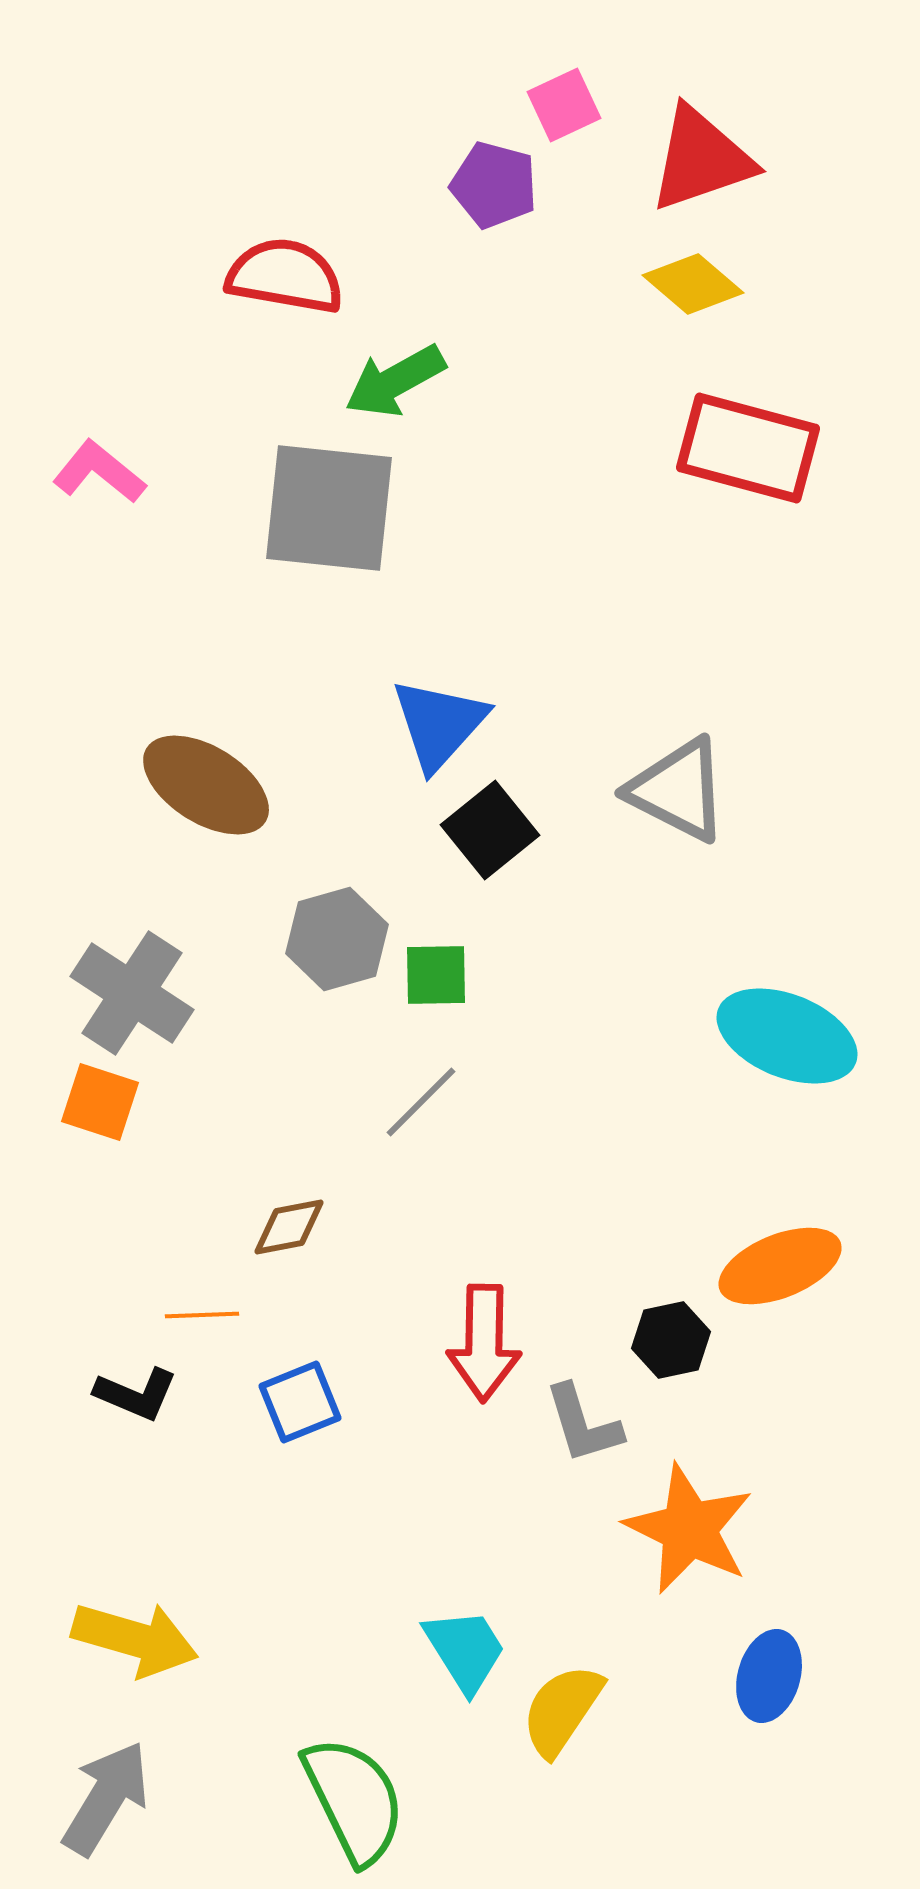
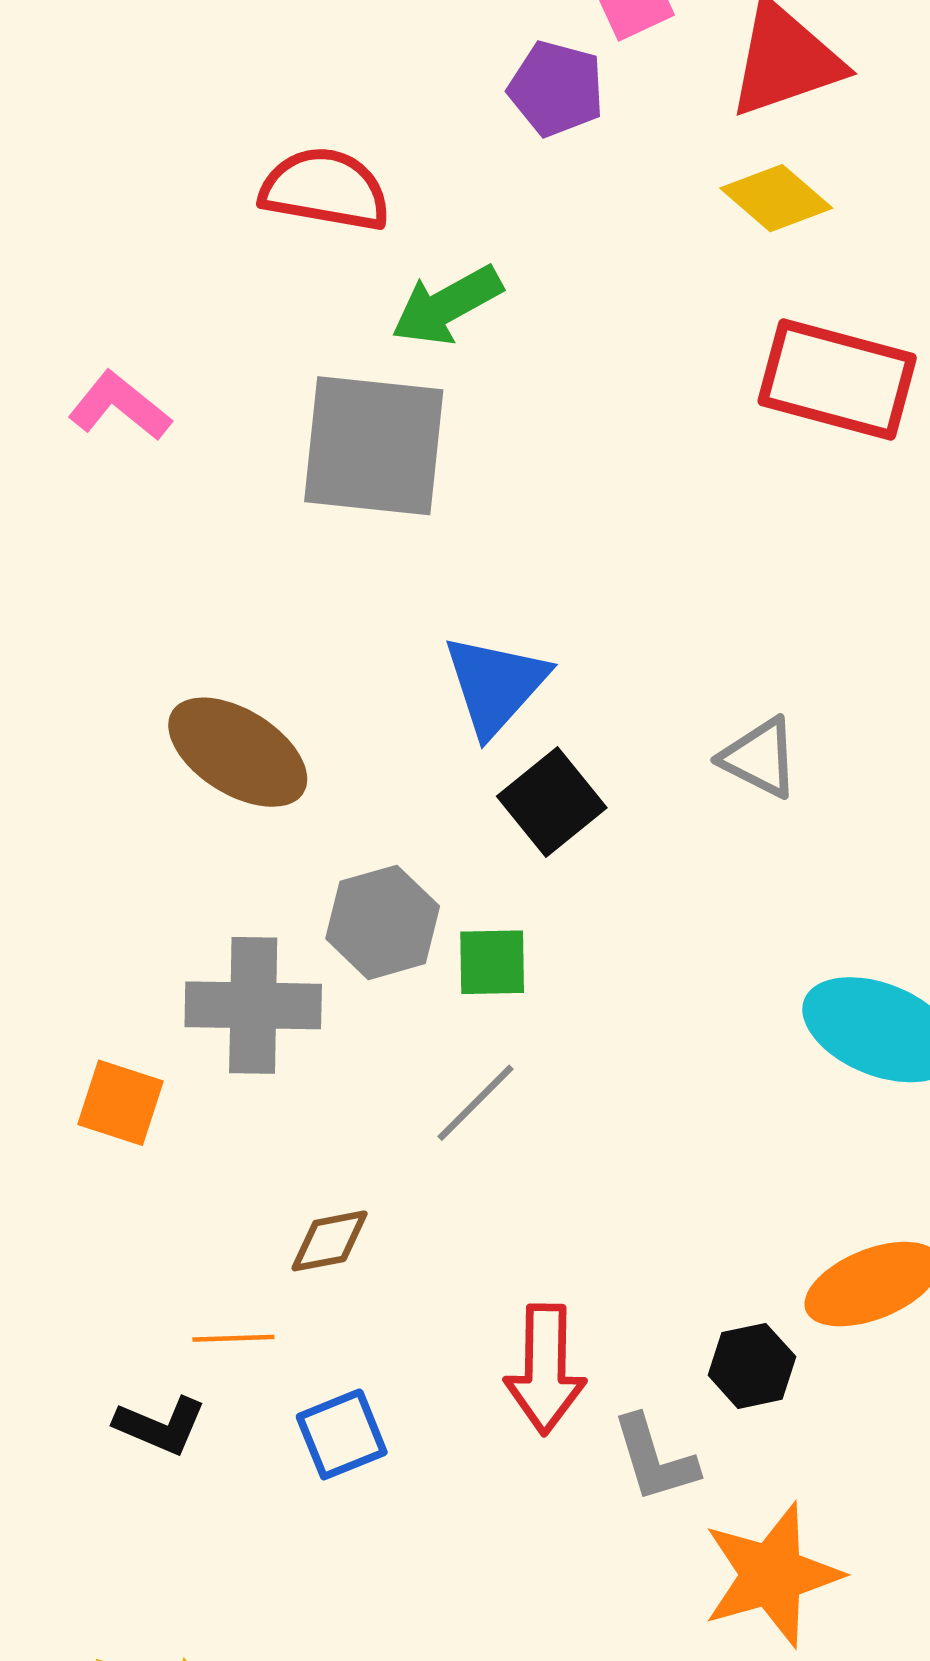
gray triangle: (678, 790) -> (760, 758), size x0.7
gray cross: (132, 993) -> (253, 1005), moved, turned -32
orange star: (689, 1529) -> (772, 1575), turned 30

